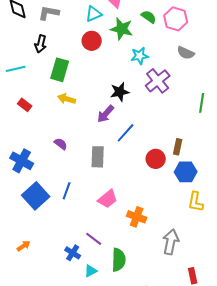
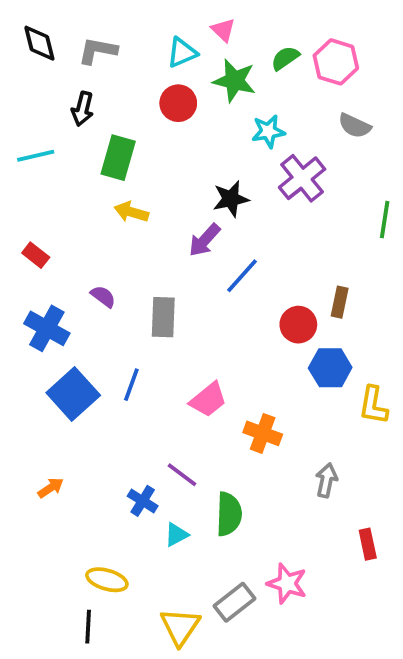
green semicircle: (149, 17) -> (285, 58), turned -70
red rectangle: (25, 105) -> (36, 255), moved
purple semicircle: (61, 144) -> (103, 296), moved
gray rectangle: (98, 157) -> (163, 317), moved
blue hexagon: (186, 172) -> (330, 368), moved
gray arrow: (171, 242) -> (326, 480), size x0.7

